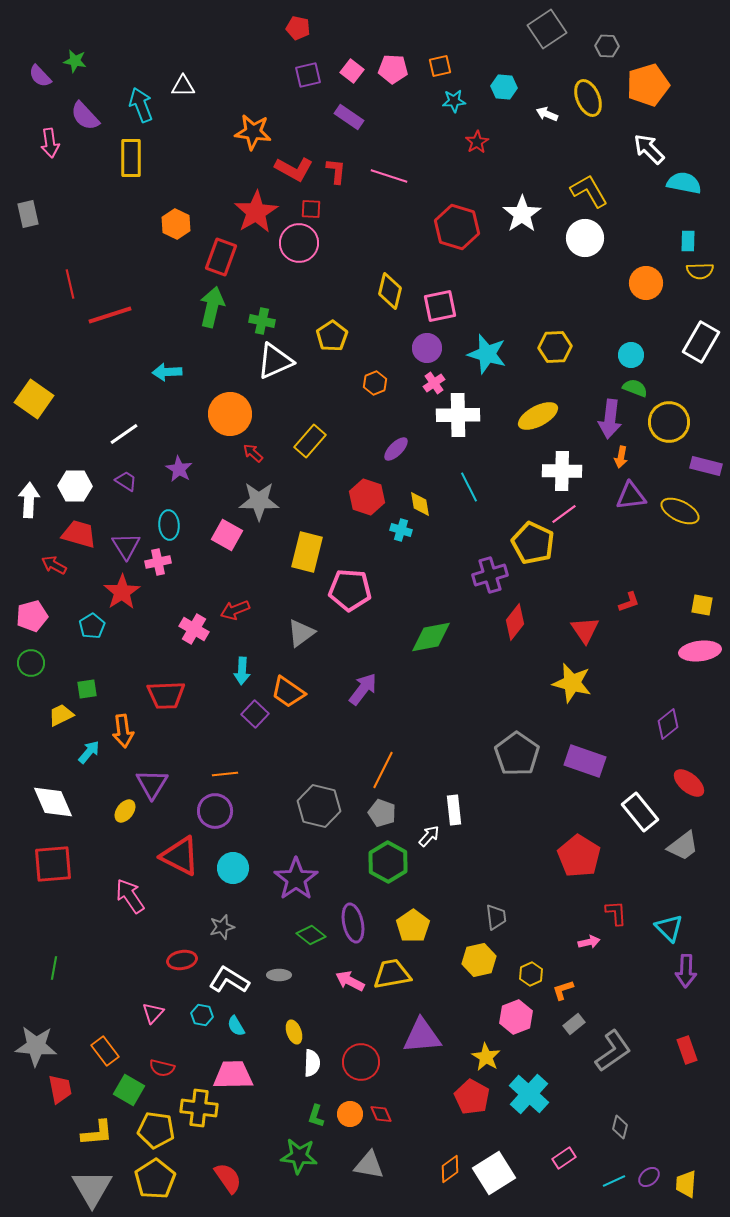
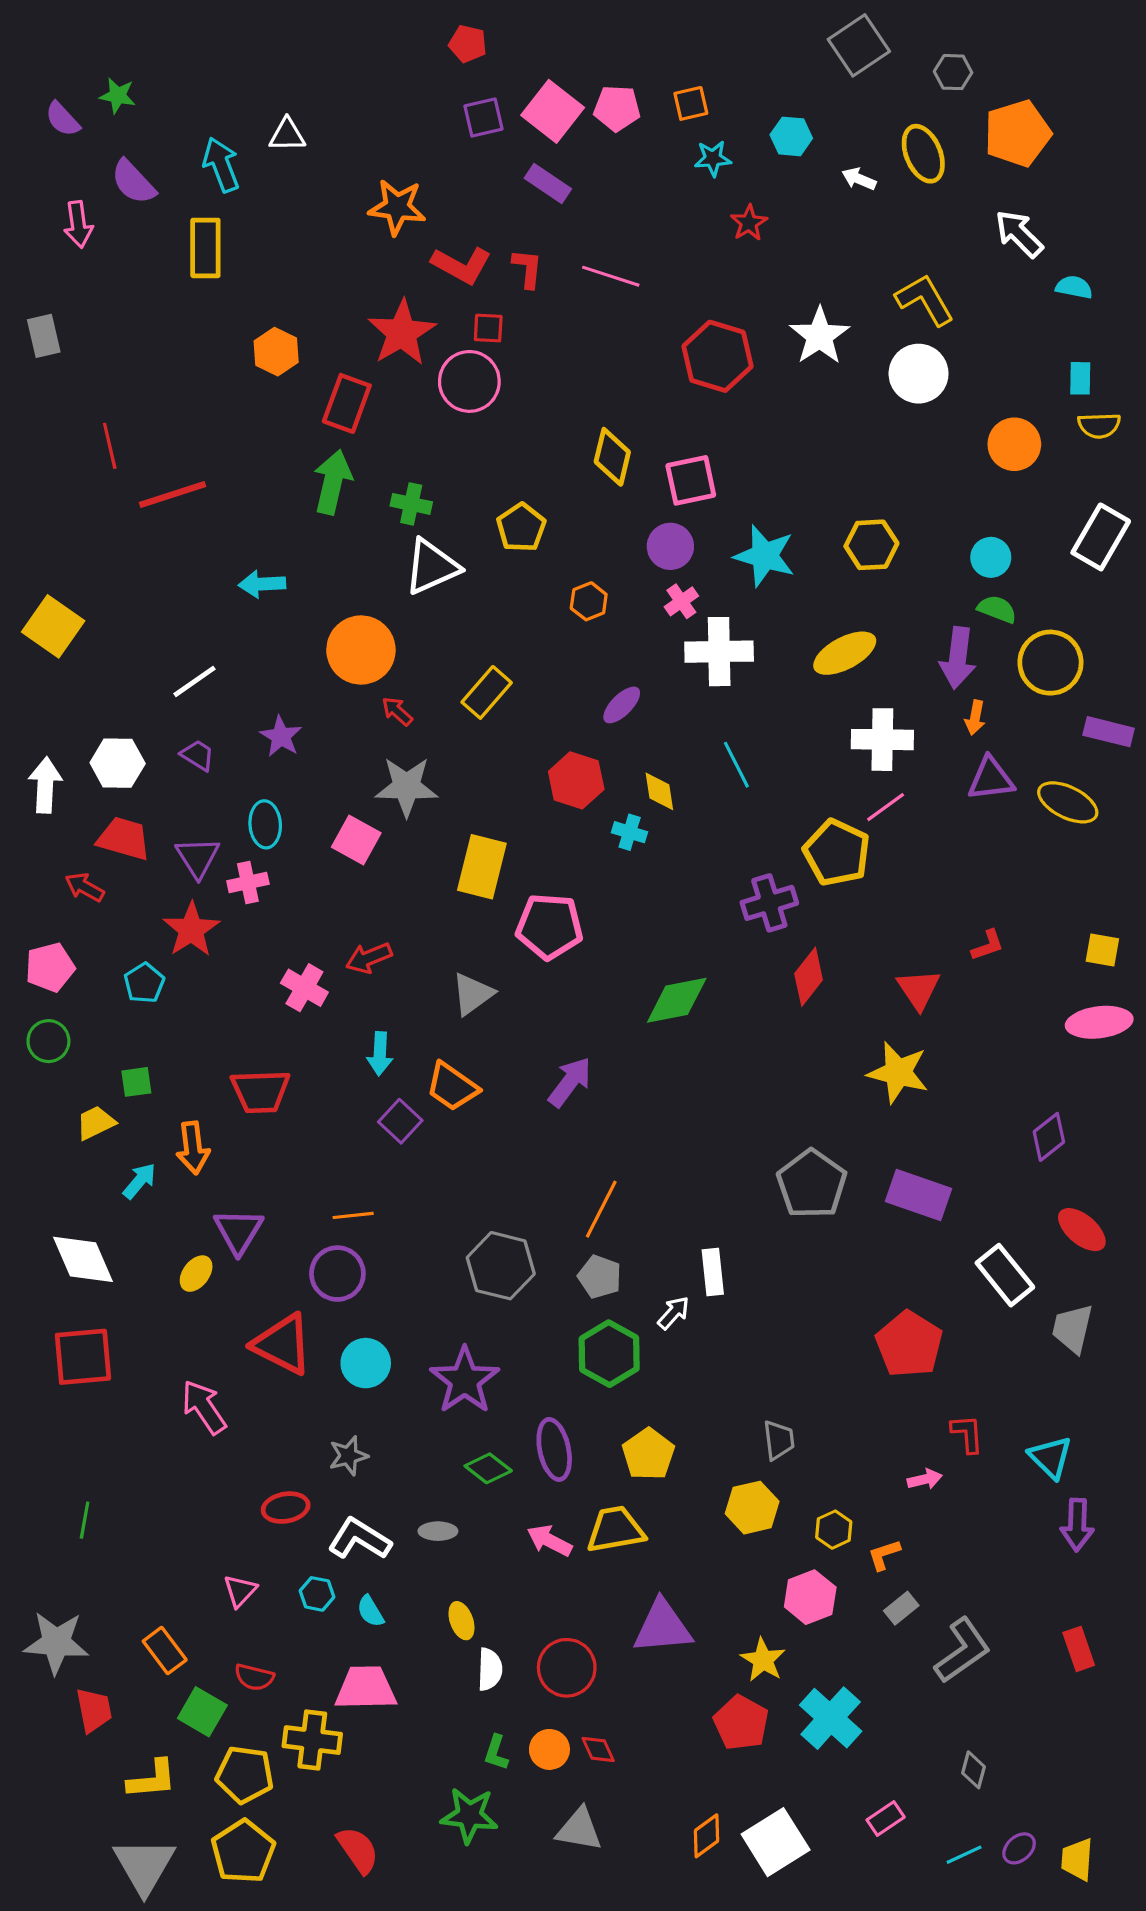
pink square: (352, 71) -> (553, 111), size x1.6
cyan semicircle: (684, 183) -> (1074, 287), size x0.7
gray trapezoid: (683, 846) -> (1072, 1329), turned 140

